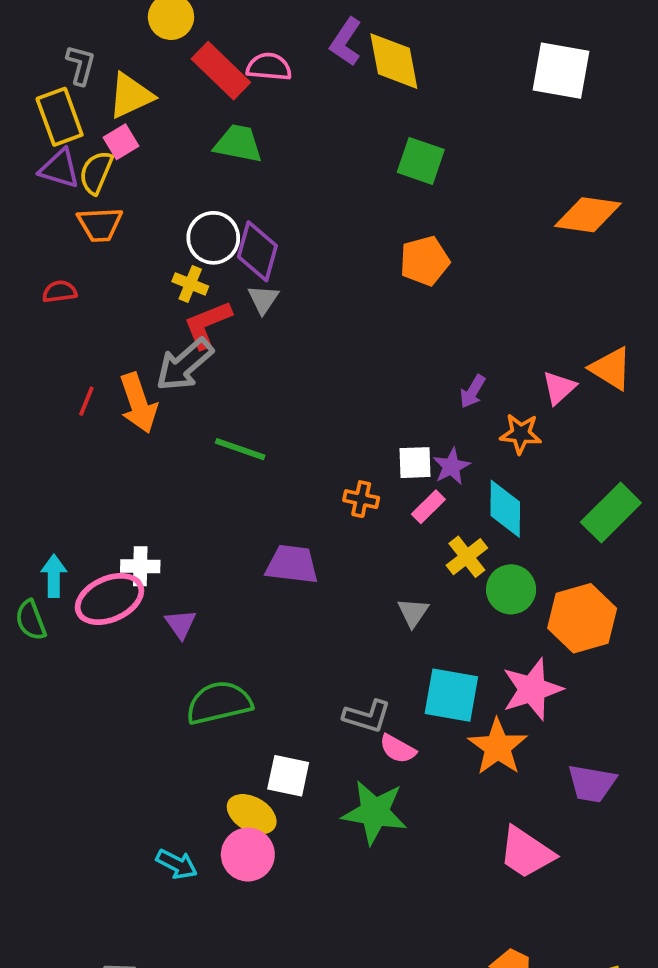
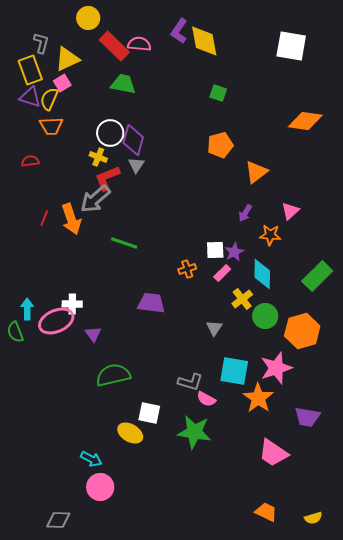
green square: (421, 161) -> (218, 93), size x0.7
orange triangle: (611, 368) -> (256, 172), moved, turned 50
orange cross: (361, 499) -> (187, 269), turned -30
pink circle: (248, 855) -> (100, 487), moved

